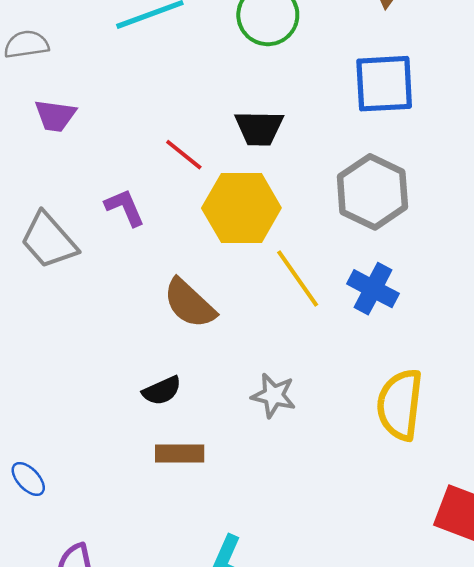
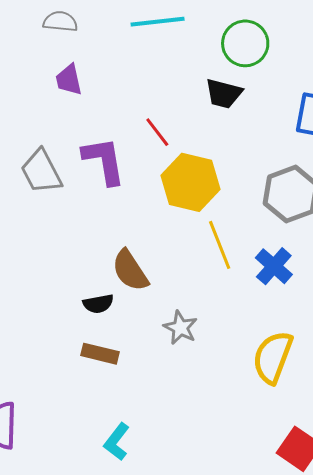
purple trapezoid: (55, 116) -> (69, 80), turned 56
black trapezoid: (259, 128) -> (224, 94), moved
purple L-shape: (125, 207) -> (104, 161), size x1.6
brown semicircle: (189, 303) -> (130, 271), moved

